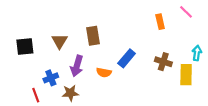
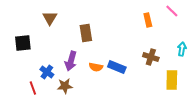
brown triangle: (59, 41) -> (50, 18), moved
blue rectangle: (127, 58) -> (117, 67), moved, turned 72
yellow rectangle: (186, 75) -> (172, 80), moved
blue cross: (51, 78) -> (47, 72), turned -32

